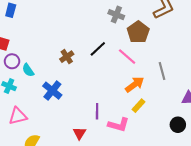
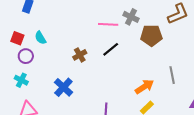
brown pentagon: (138, 32) -> (151, 35), turned 30
pink line: (127, 57) -> (108, 24), moved, turned -42
cyan semicircle: (28, 70) -> (40, 38), moved

